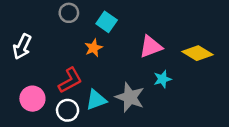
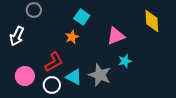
gray circle: (69, 13) -> (34, 10), moved
yellow diamond: (197, 53) -> (152, 21), moved, turned 55
cyan triangle: (96, 100) -> (74, 77), turned 48

